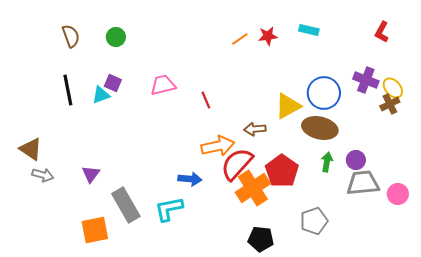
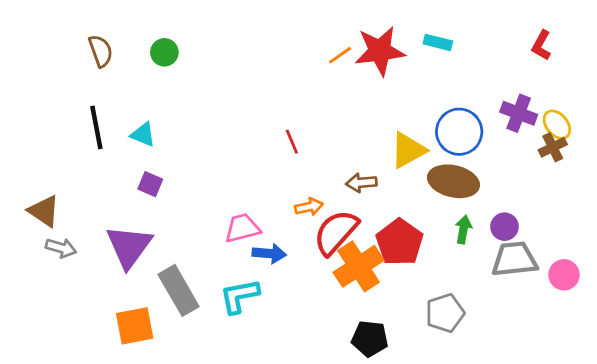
red star: (268, 36) -> (380, 51), size x1.8
purple square: (113, 83) -> (150, 184), moved
pink trapezoid: (163, 85) -> (242, 228), moved
cyan triangle: (101, 95) -> (143, 135), turned 42
orange arrow: (218, 146) -> (309, 207), size x0.6
purple triangle: (91, 174) -> (129, 246), size x1.8

